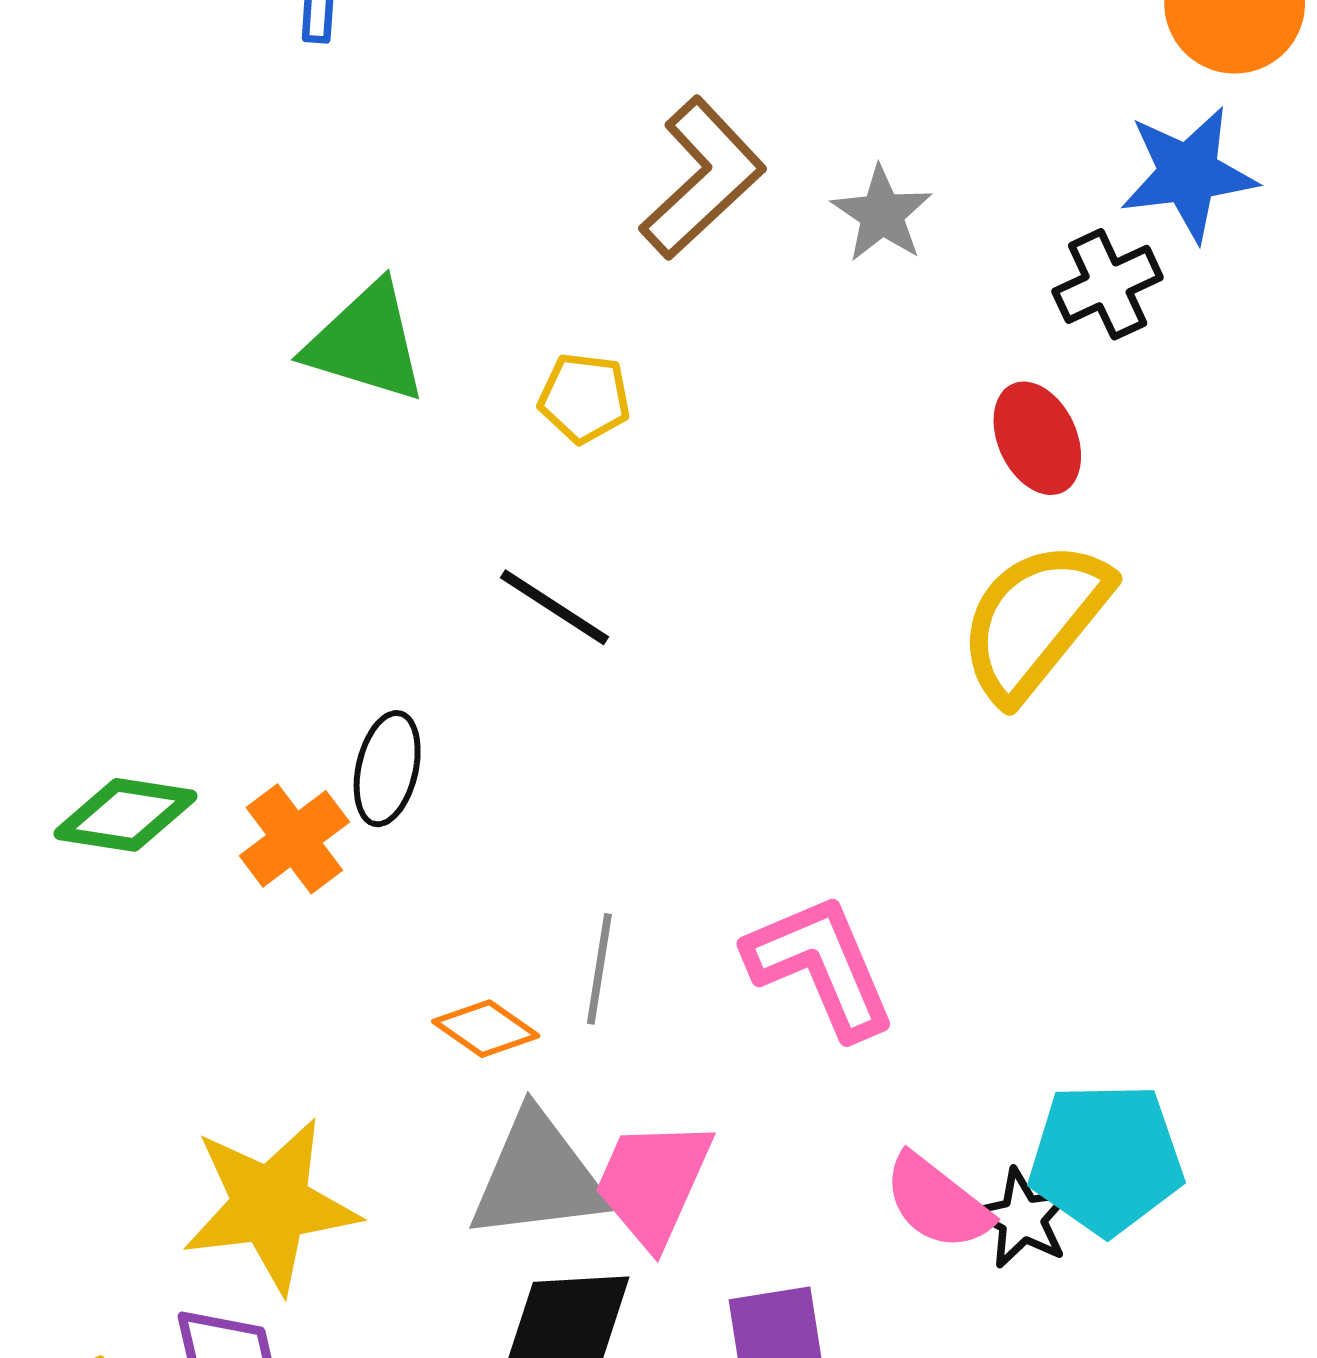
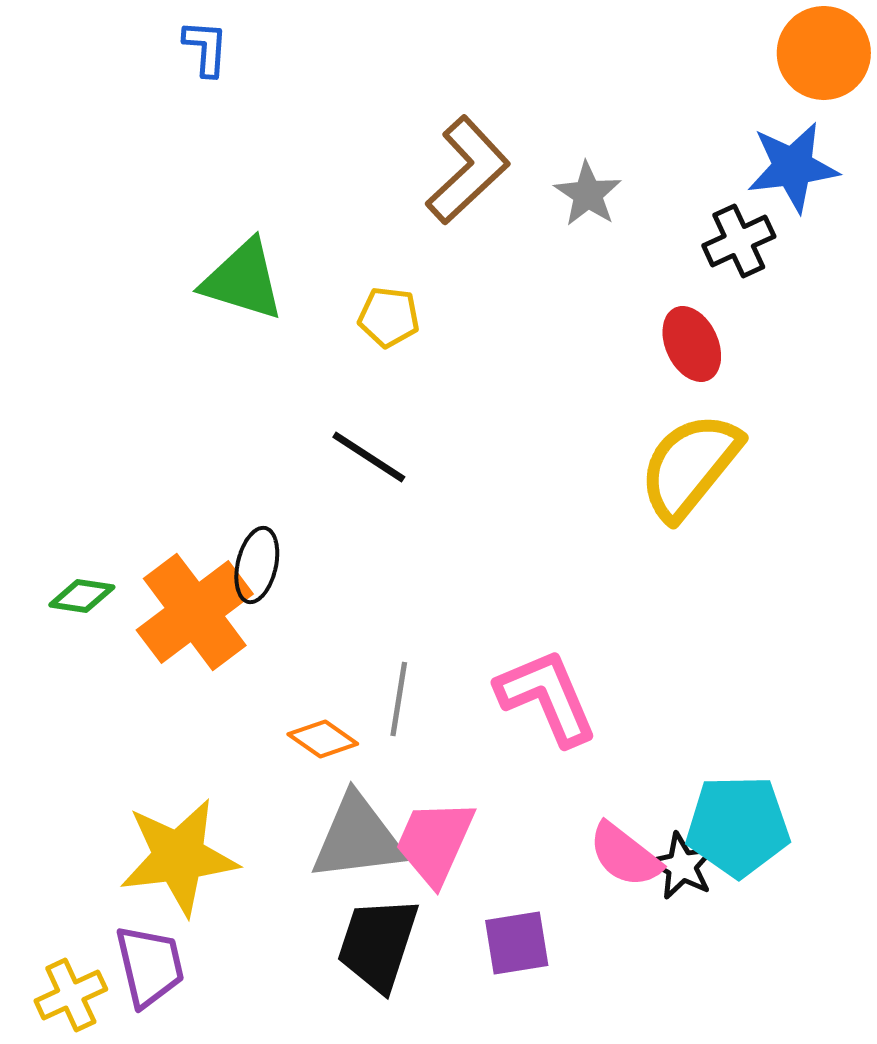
green diamond: (126, 815) -> (82, 596), size x0.7
orange cross: (294, 839) -> (195, 612), size x1.6

